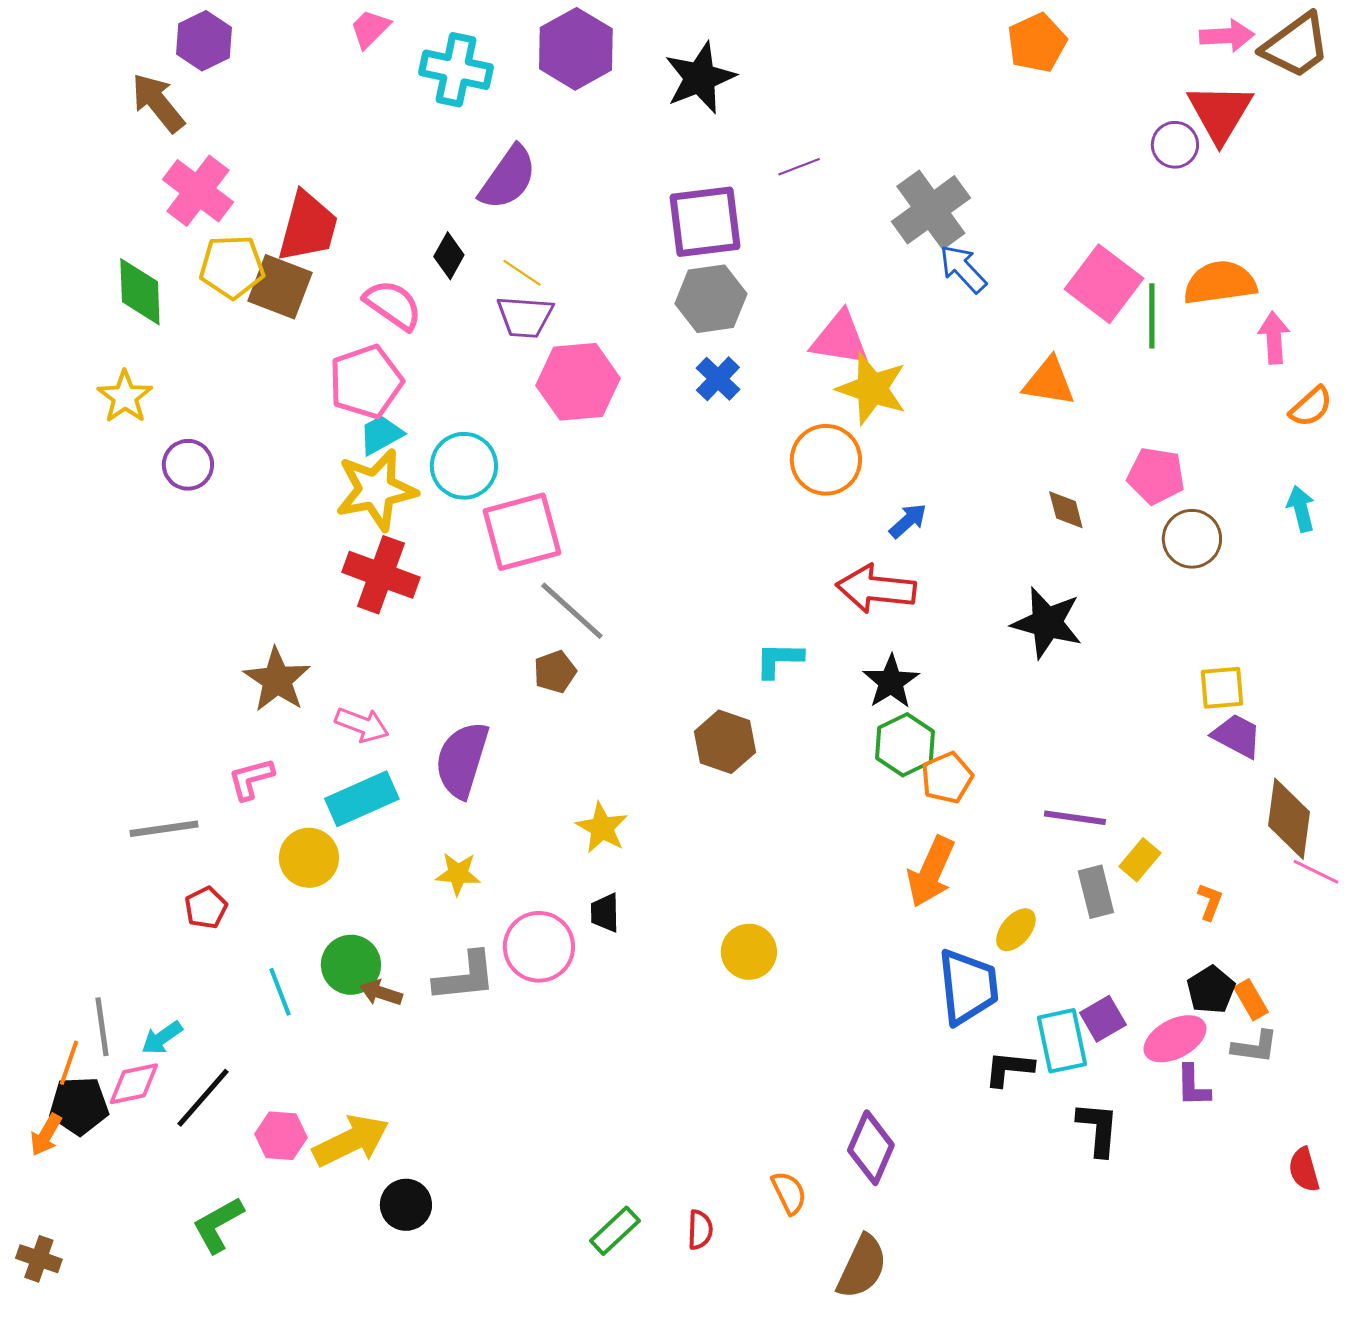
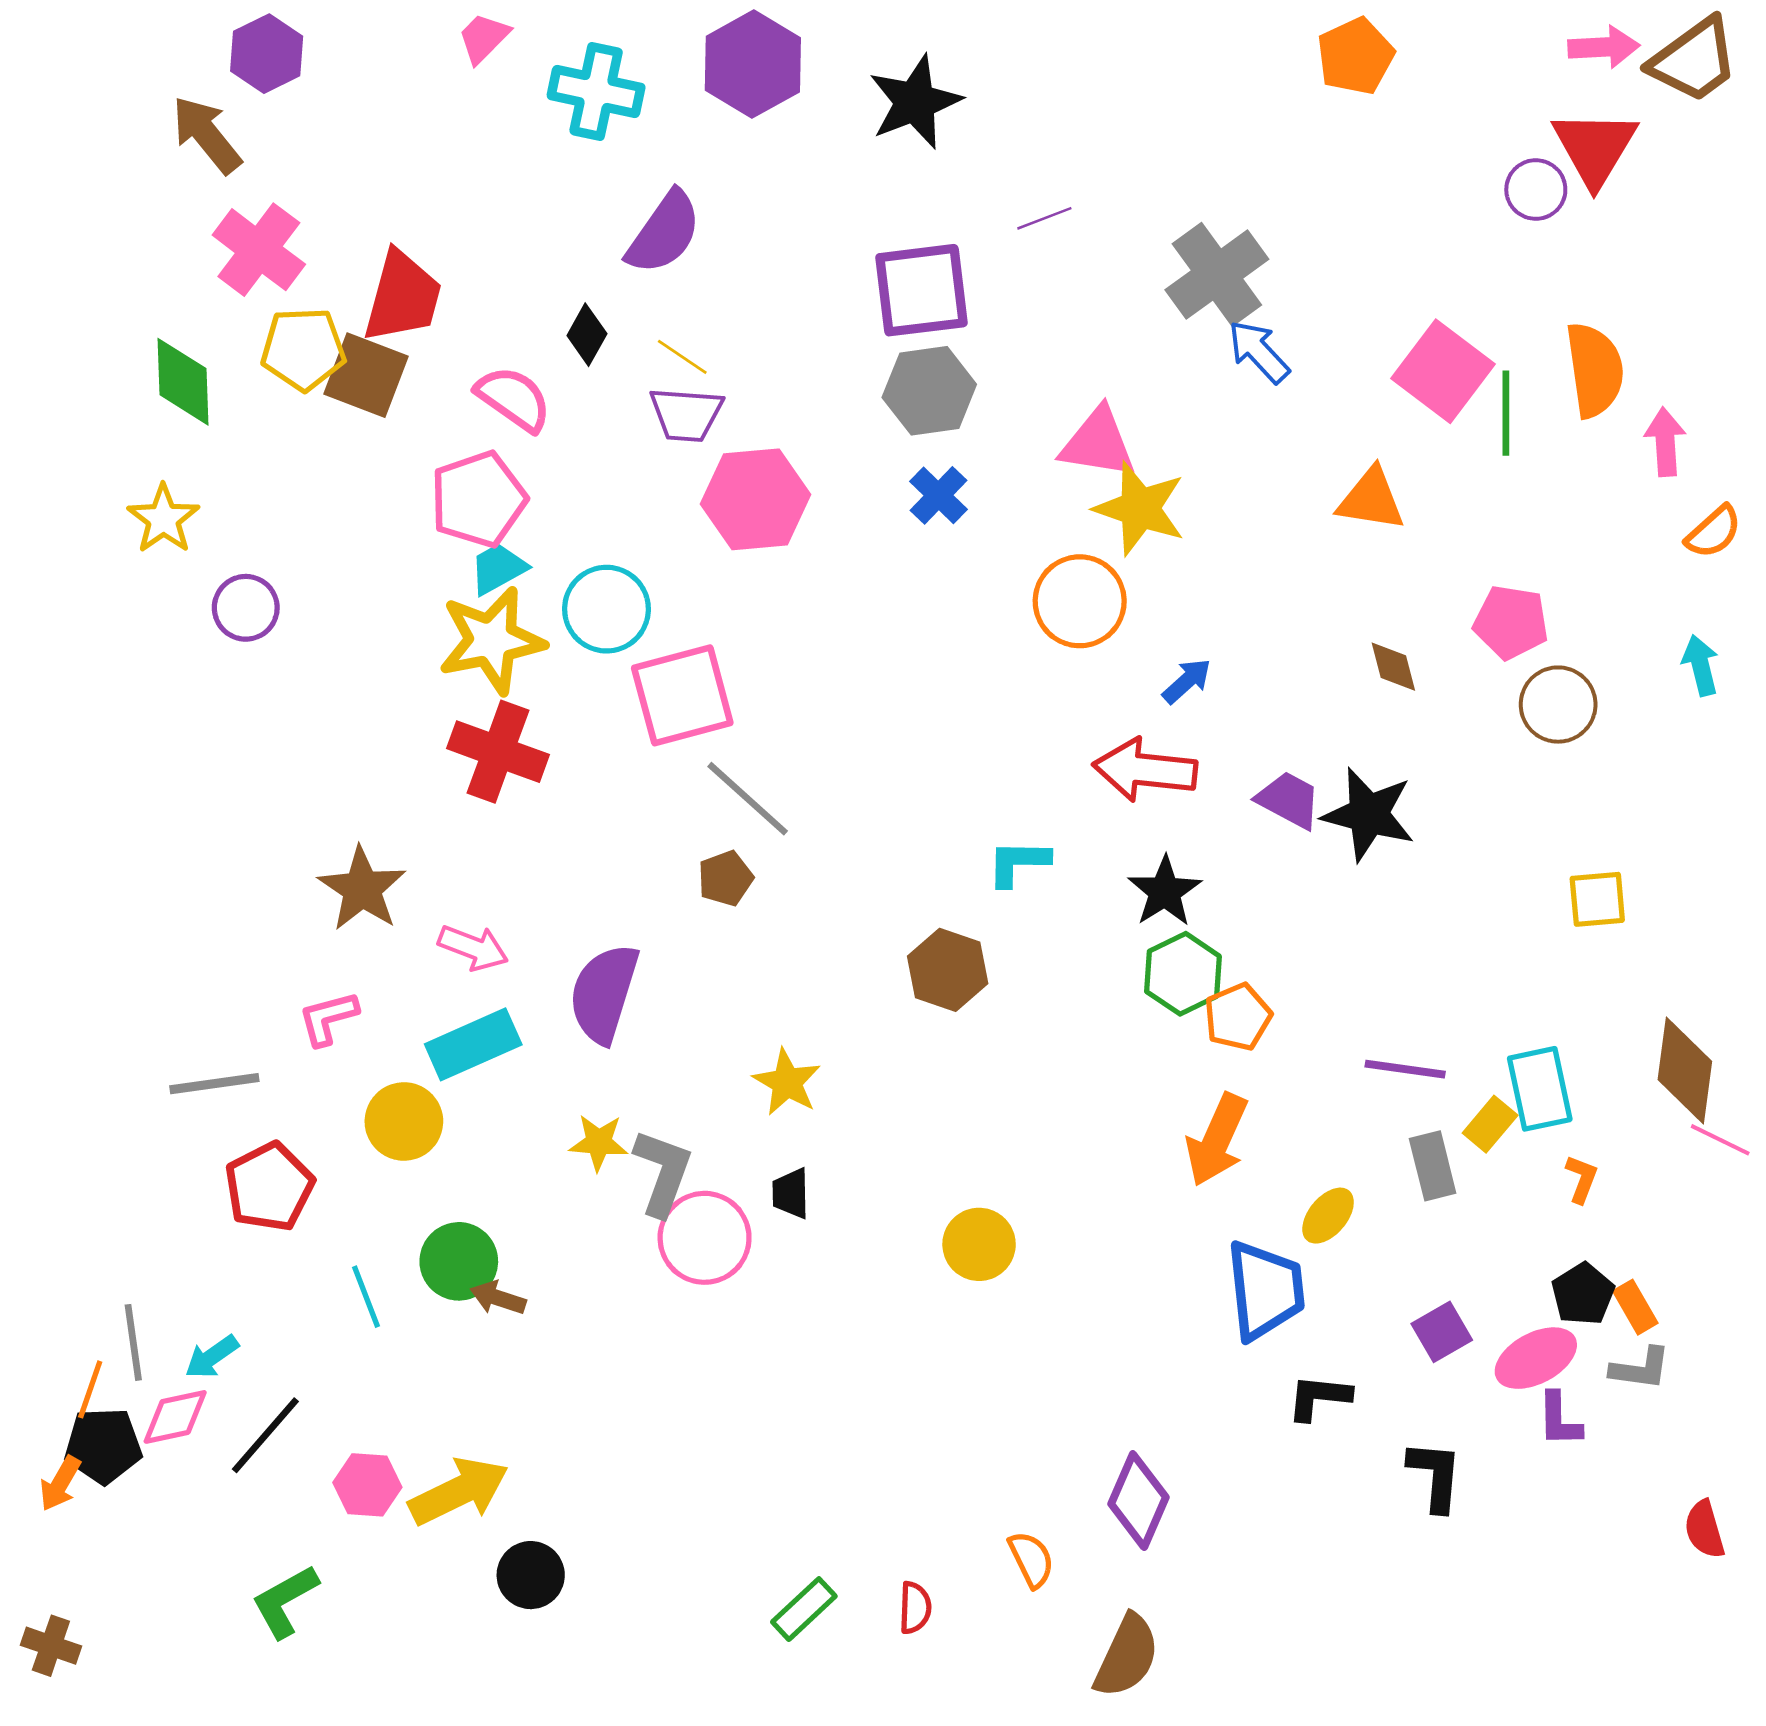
orange semicircle: (1220, 283) -> (1595, 370), turned 90
purple trapezoid: (1237, 736) -> (1289, 800), moved
red pentagon: (206, 908) -> (269, 1187), size x1.6
gray L-shape: (465, 977) -> (663, 1172), moved, turned -64
cyan rectangle: (1062, 1041) -> (1540, 1089), moved

